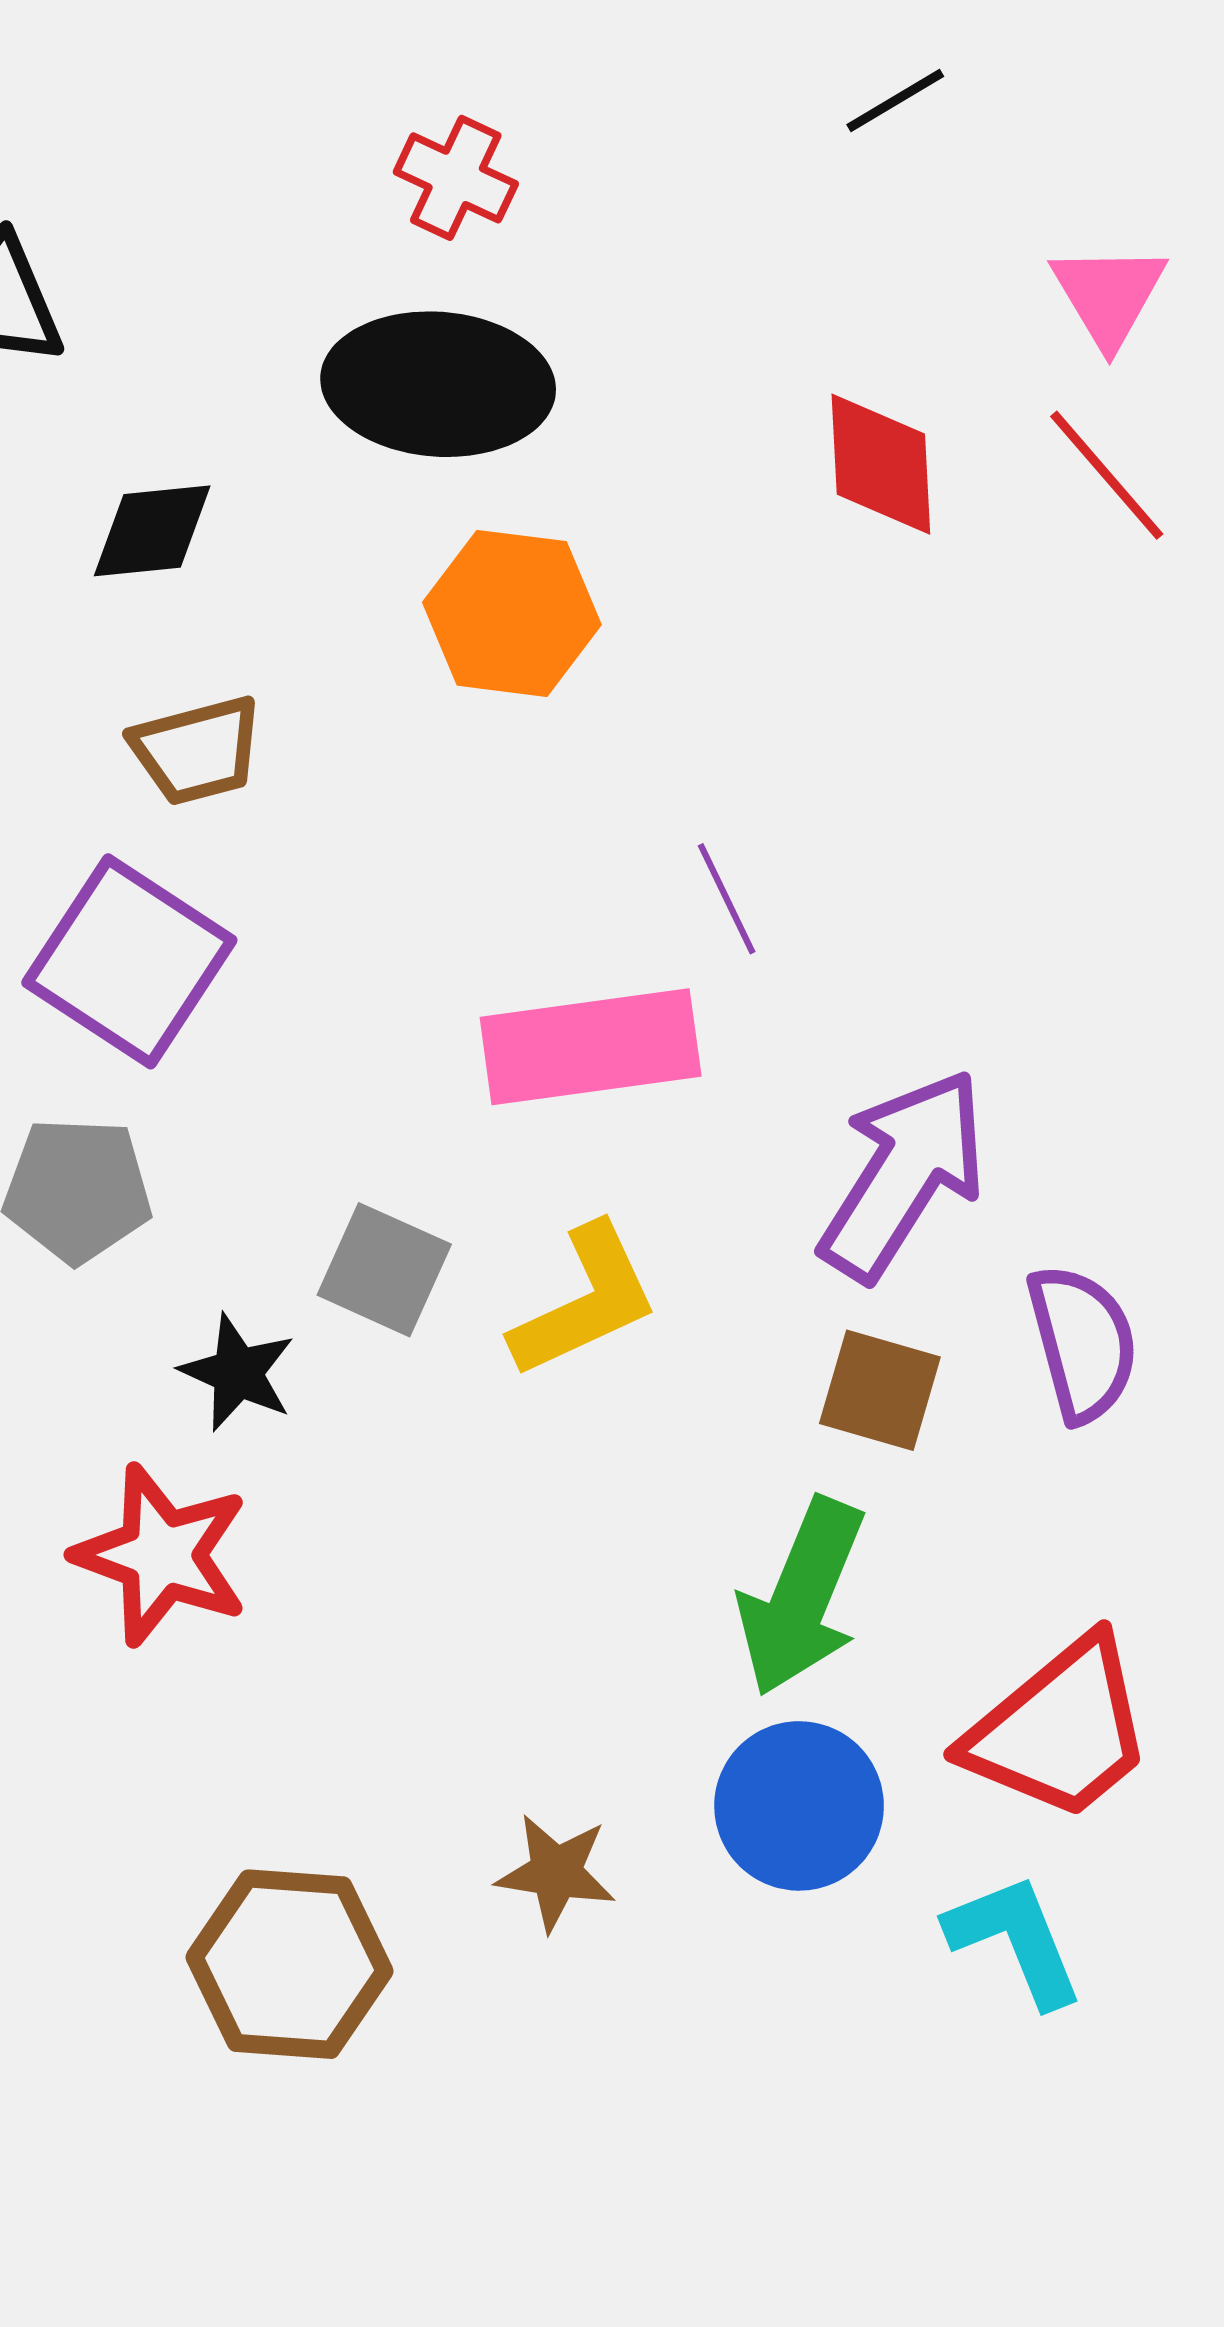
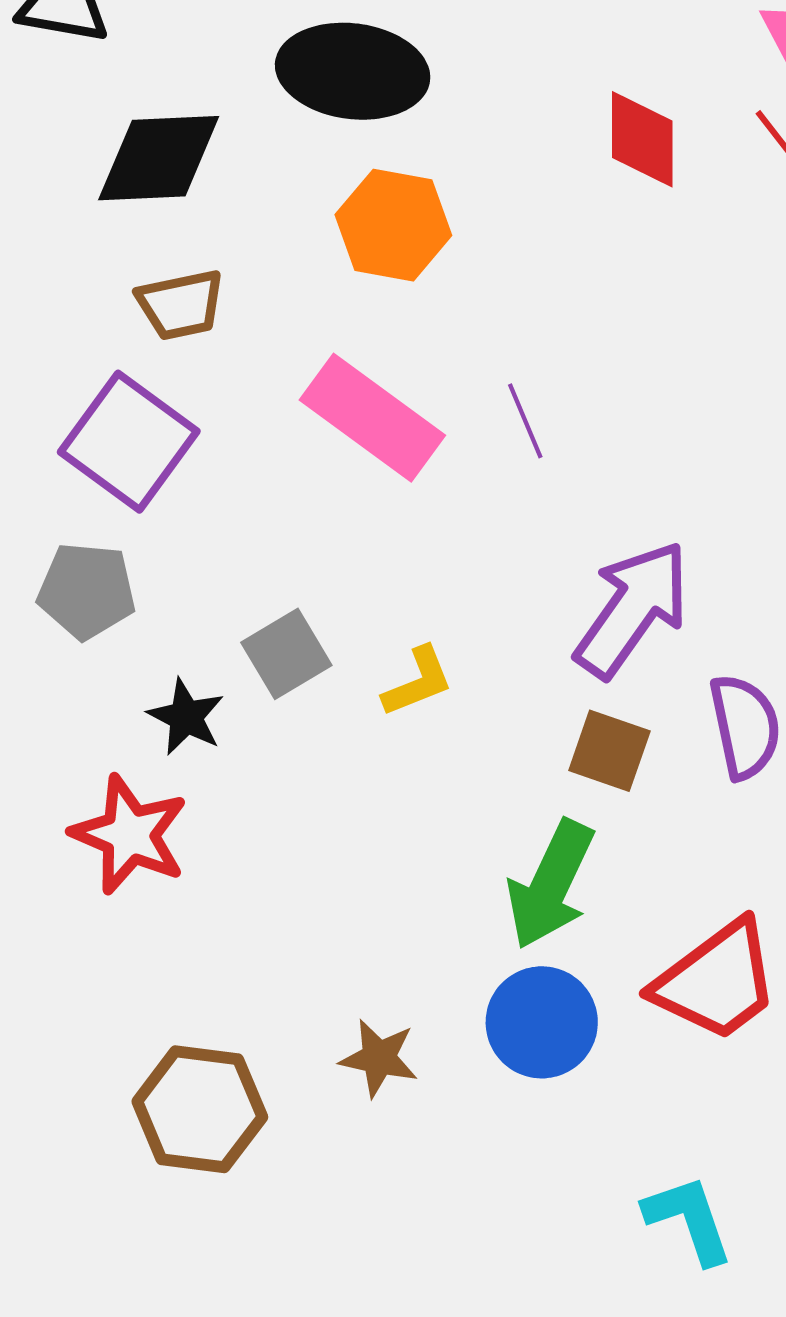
black diamond: (152, 531) -> (159, 158), size x1.5
pink rectangle: (591, 1047) -> (372, 418), moved, turned 41
gray square: (384, 1270) -> (286, 654), turned 32
yellow L-shape: (585, 1301) -> (418, 682), size x0.7
cyan L-shape: (1015, 1940) -> (689, 1219), moved

